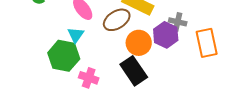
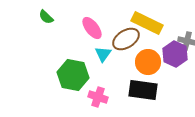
cyan triangle: (76, 35) -> (103, 54), moved
black rectangle: (134, 71) -> (143, 90), turned -48

